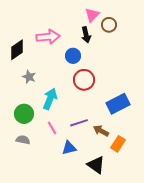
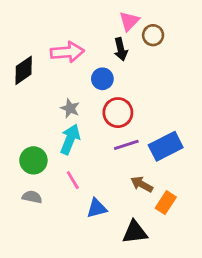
gray star: (29, 77) -> (70, 108), moved
purple line: (79, 123) -> (126, 145), moved
black triangle: (96, 165) -> (135, 232), turned -42

